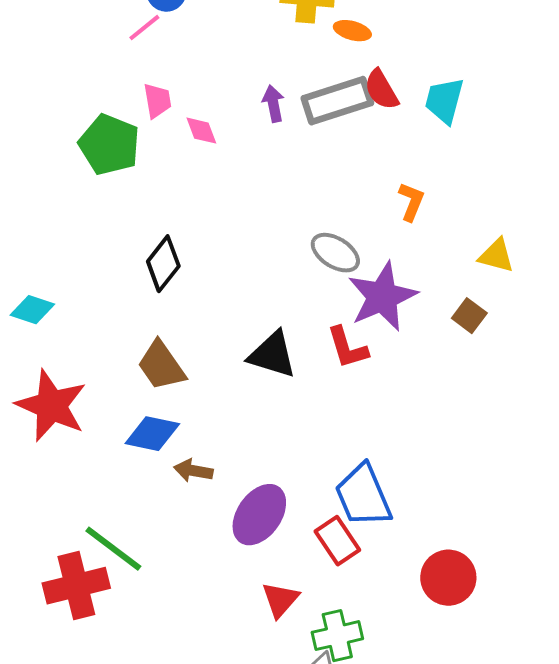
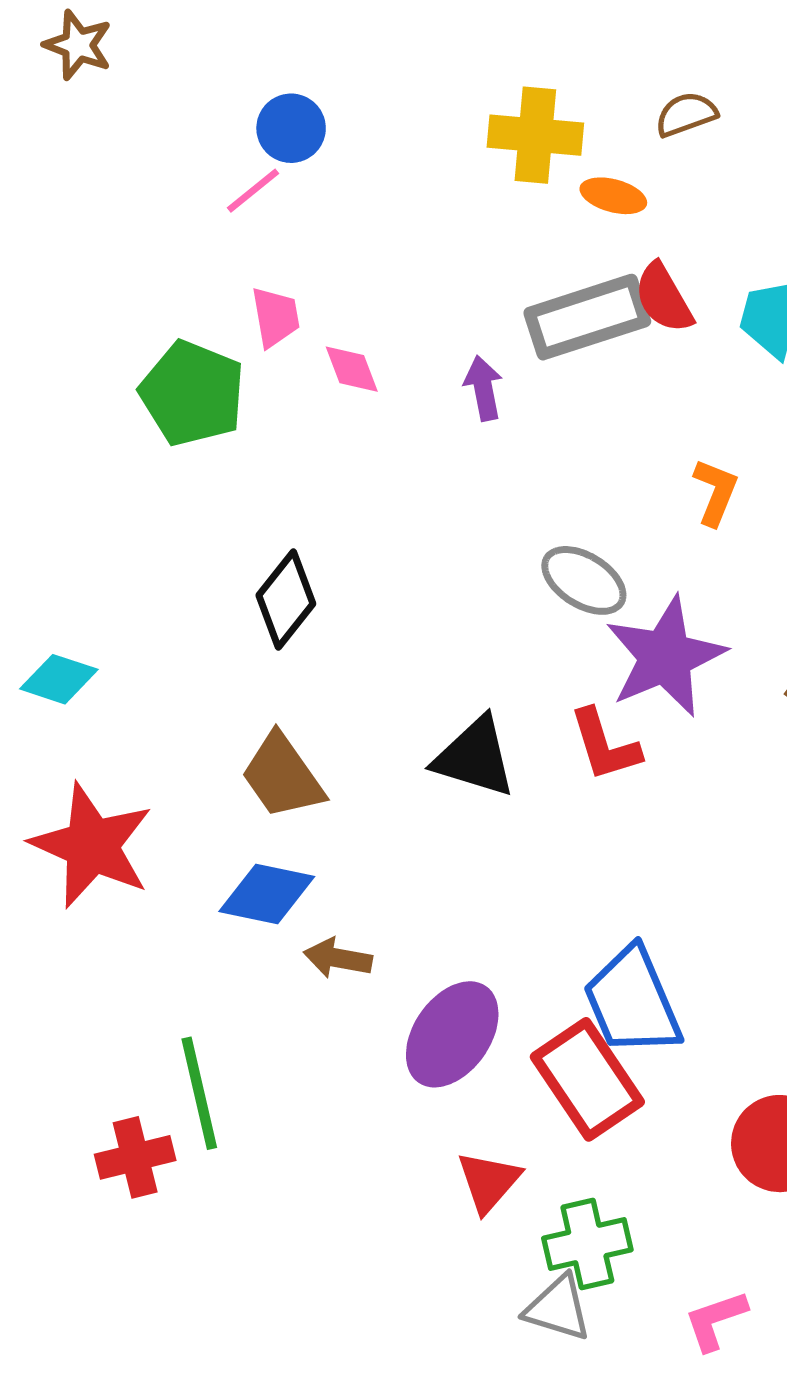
purple arrow: (273, 104) -> (483, 388), moved
red rectangle: (337, 541) -> (587, 1079), size x1.4
green line: (113, 549) -> (199, 1093), turned 40
red cross: (76, 586) -> (135, 1157), size x0.7

